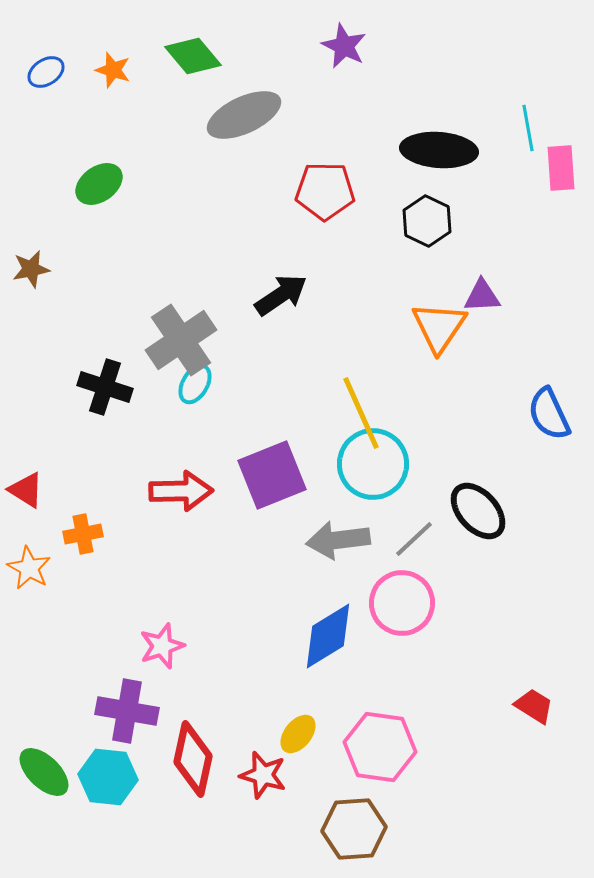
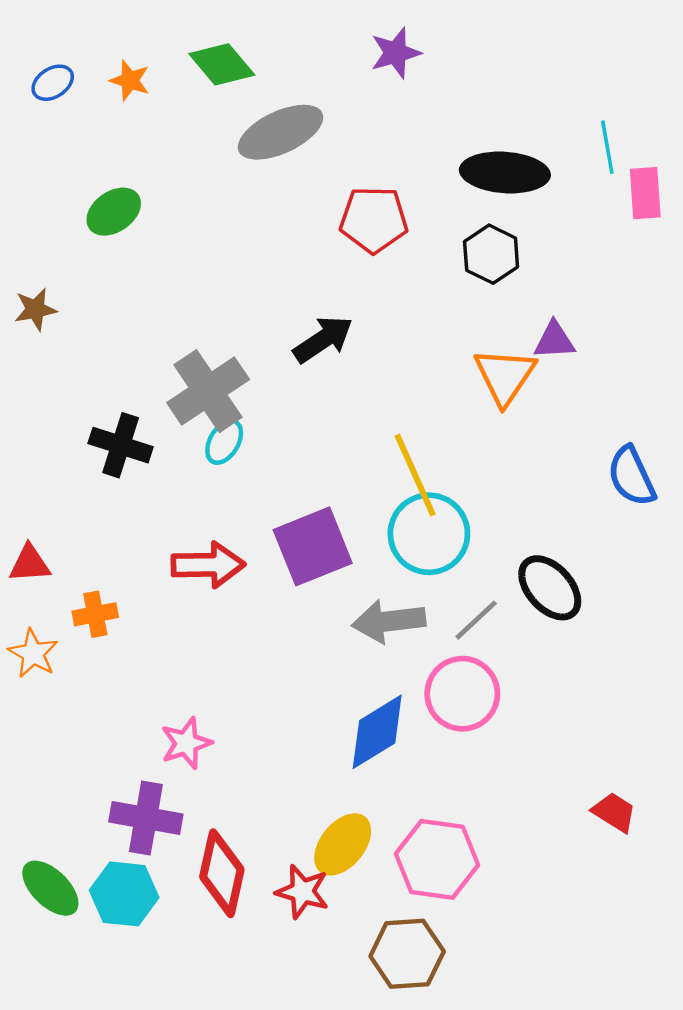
purple star: (344, 46) -> (396, 53), turned 30
red triangle: (26, 490) -> (30, 564), turned -36
yellow ellipse: (298, 734) -> (343, 844), size x1.4

